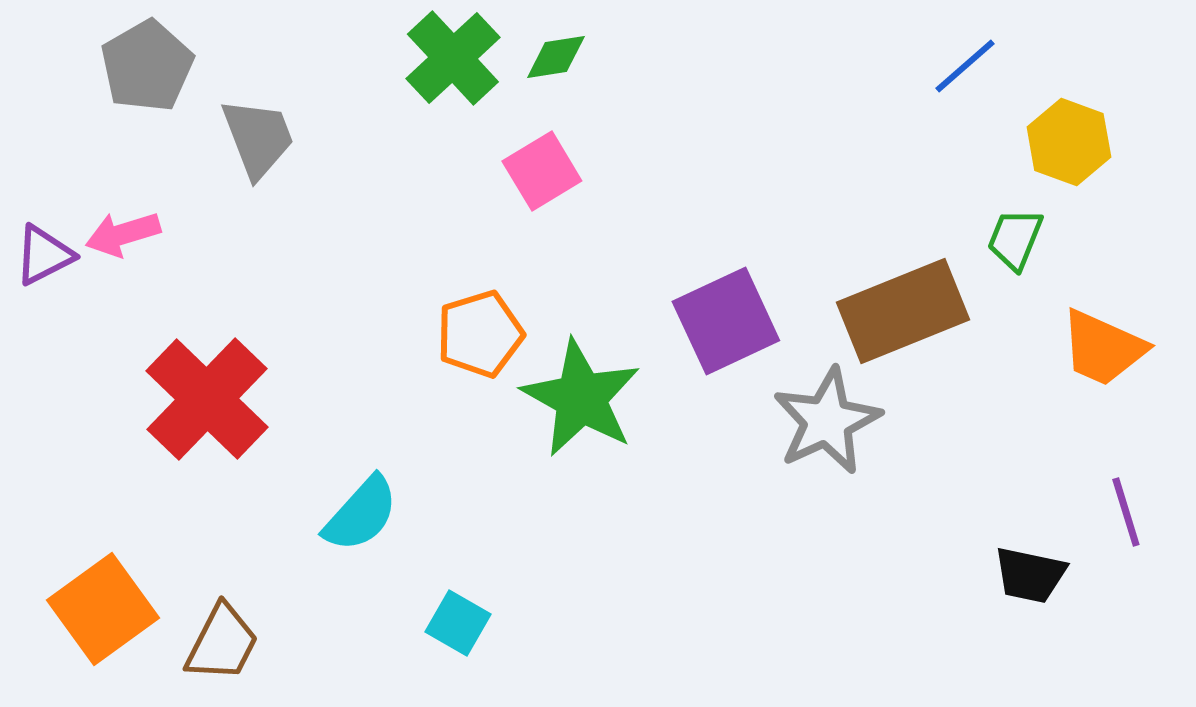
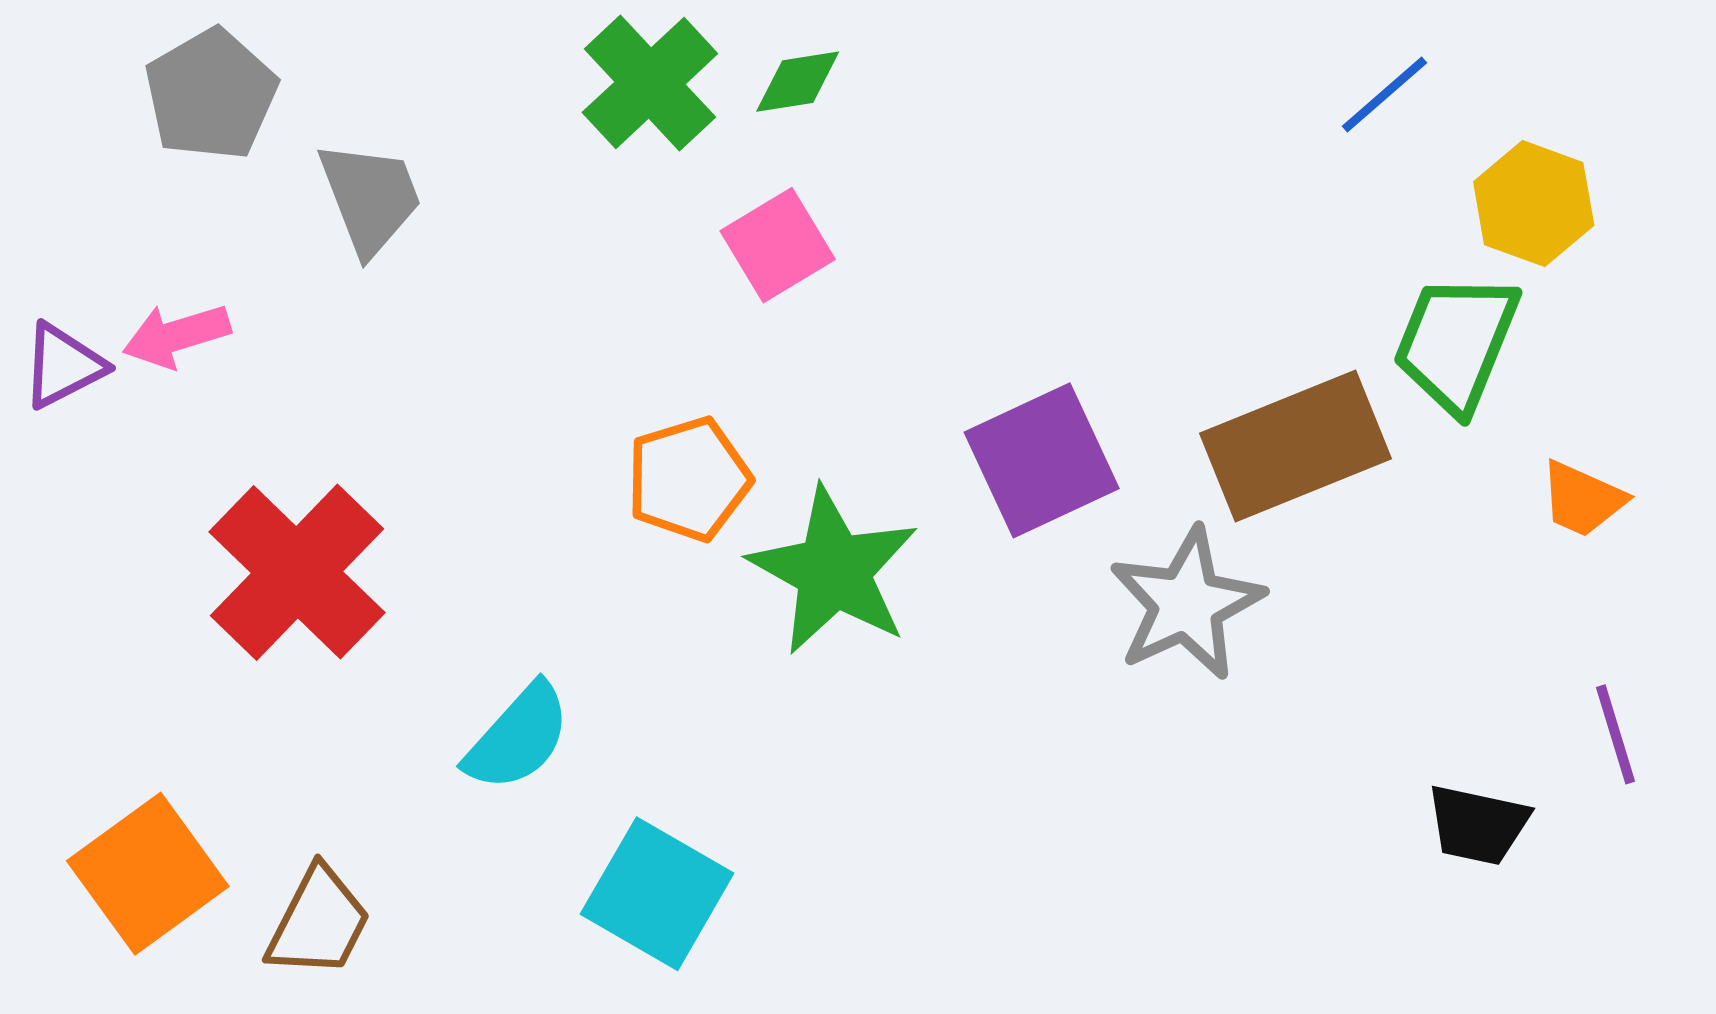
green trapezoid: (1015, 239) -> (1456, 343), size x1.6
orange trapezoid: (1103, 348) -> (1582, 499), size x0.7
cyan square: (458, 623) -> (657, 894), size x1.6

